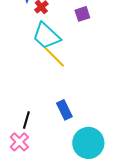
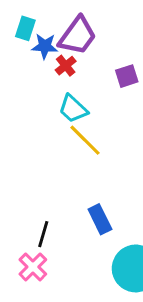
cyan trapezoid: (46, 36) -> (73, 109), size x0.7

